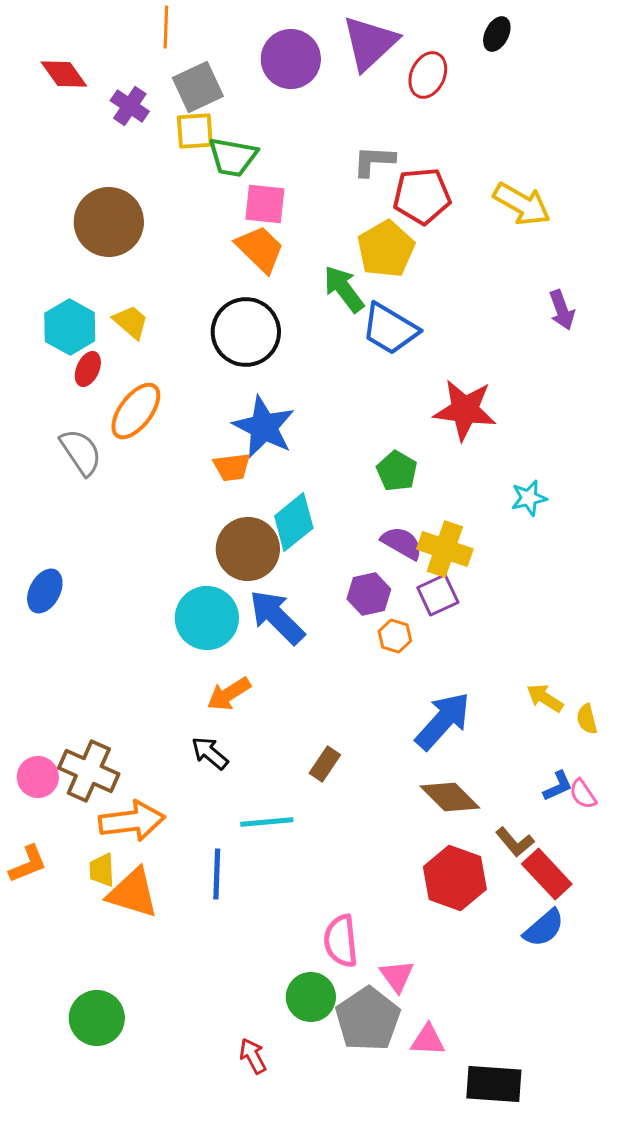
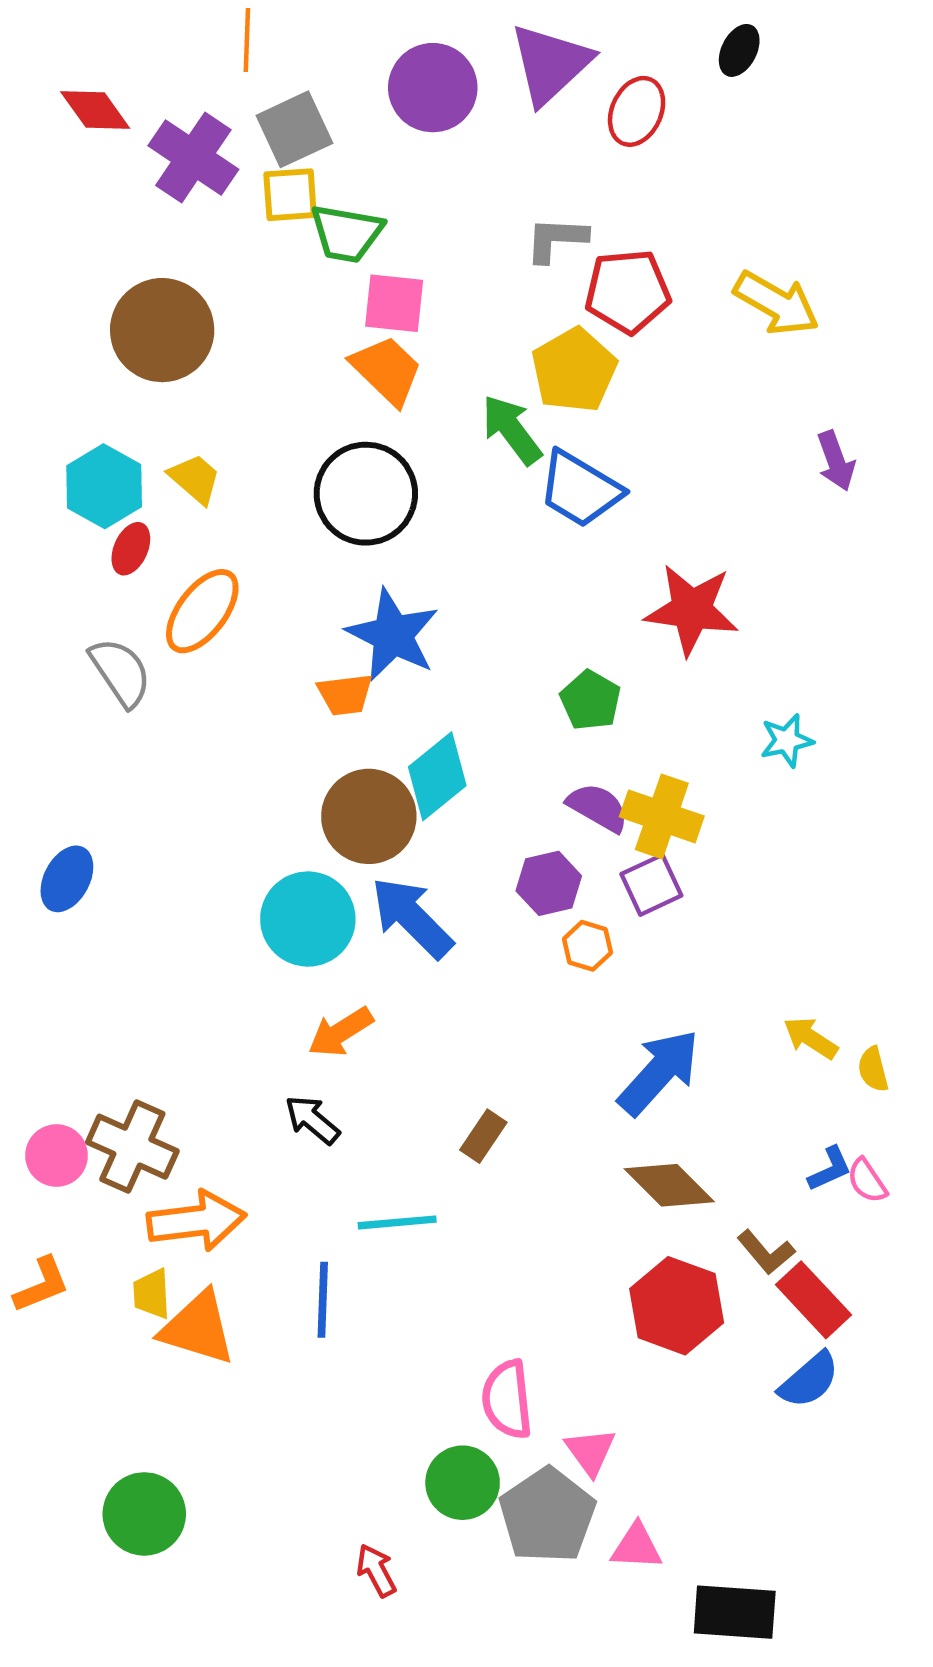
purple cross: (130, 106) -> (193, 158), size x1.5

